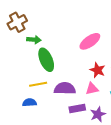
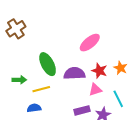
green arrow: (34, 40) -> (19, 80), moved
purple semicircle: (65, 88) -> (74, 73), moved

